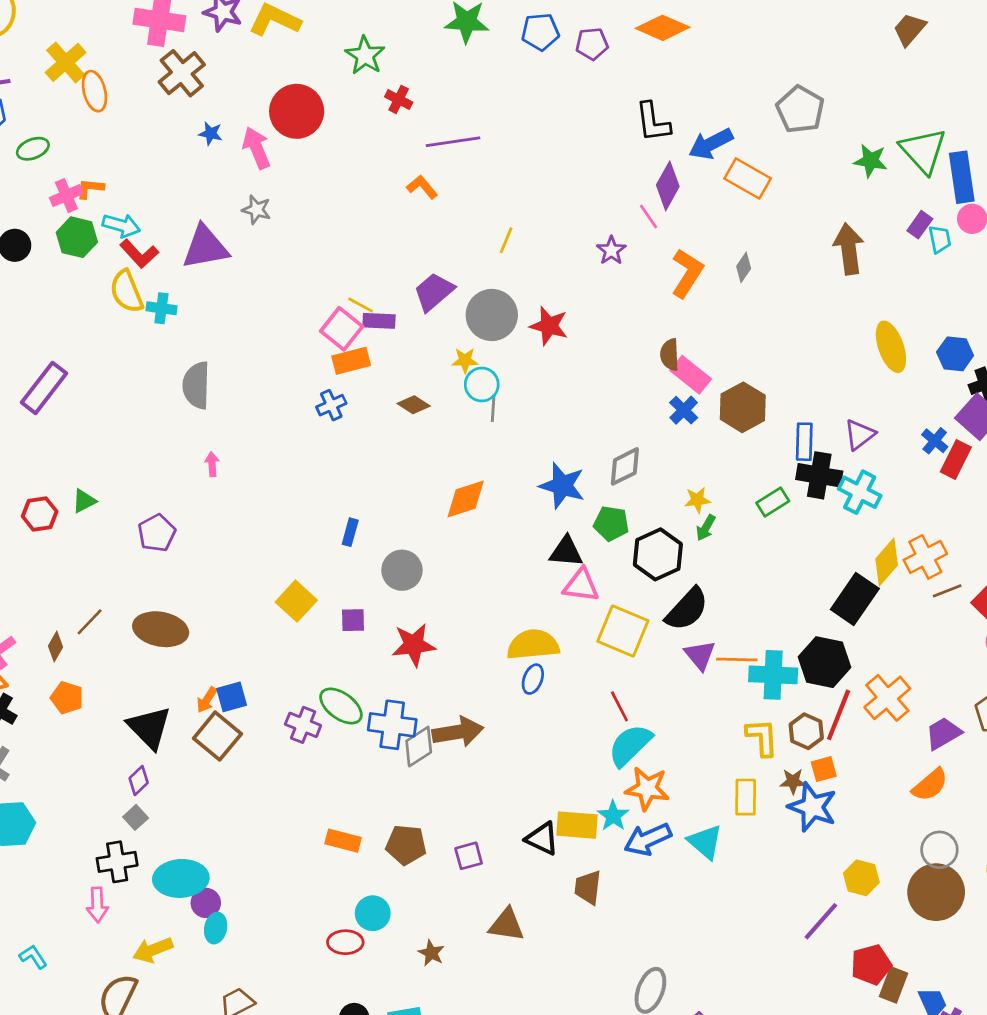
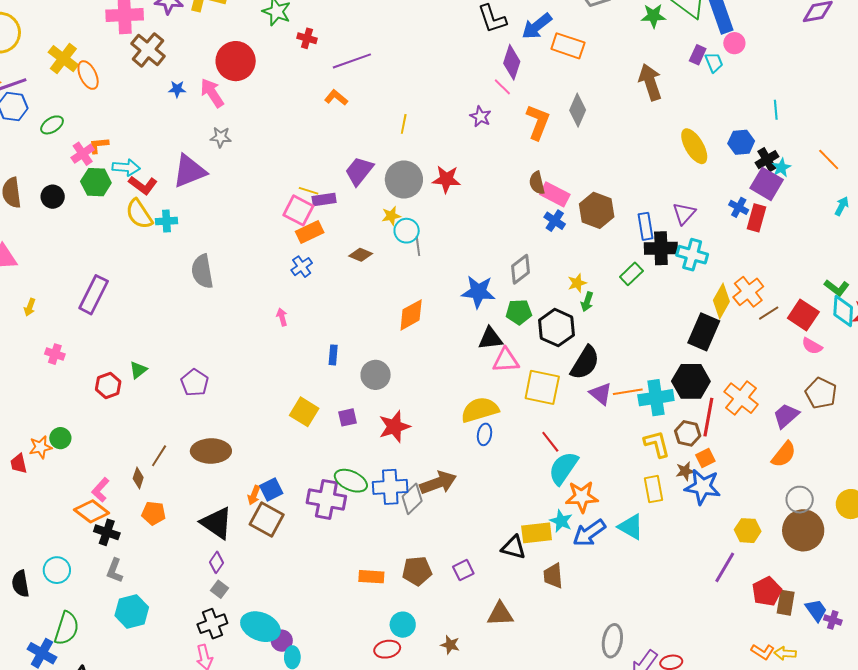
gray diamond: (744, 267) -> (578, 110), size x1.5
pink arrow: (212, 464) -> (282, 317), moved
purple cross: (303, 725) -> (326, 499), size x1.5
cyan ellipse: (181, 878) -> (260, 627), turned 36

